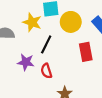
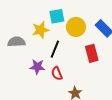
yellow star: (32, 22) -> (41, 30), turned -30

